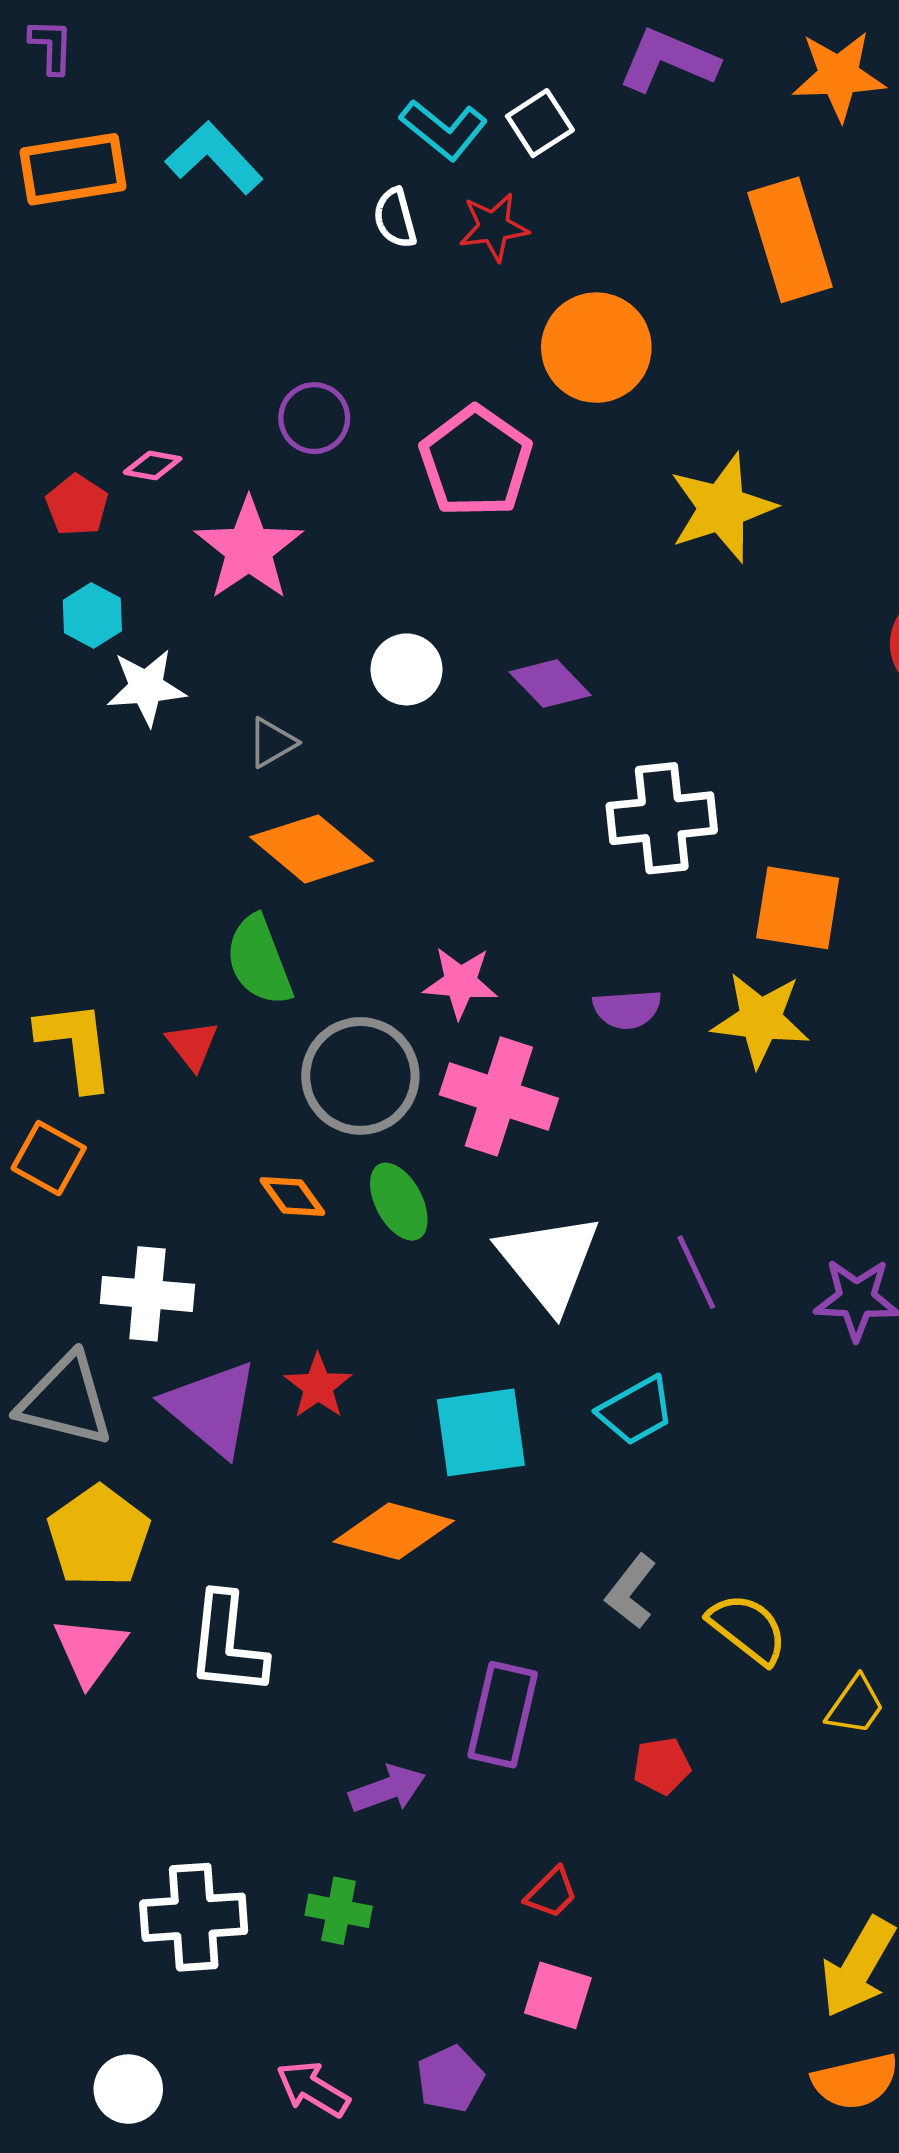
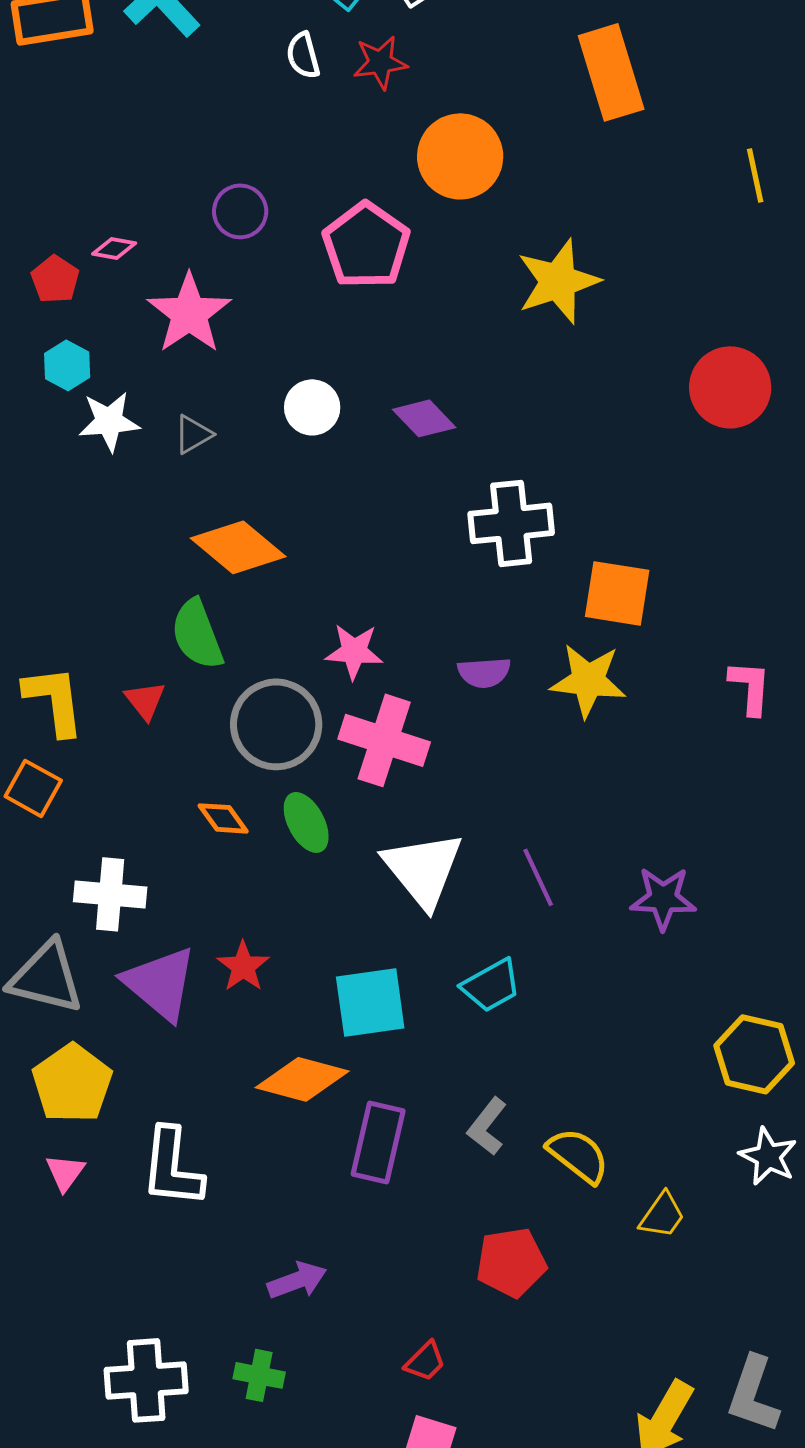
gray triangle: (272, 743) -> (193, 434), moved
pink triangle: (90, 1650) -> (65, 1172), size x0.7
purple rectangle: (503, 1715) -> (378, 1142), moved
red pentagon: (662, 1766) -> (511, 1262), size x1.6

